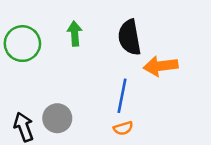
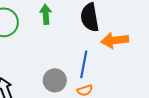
gray circle: (57, 118) -> (55, 80), moved

